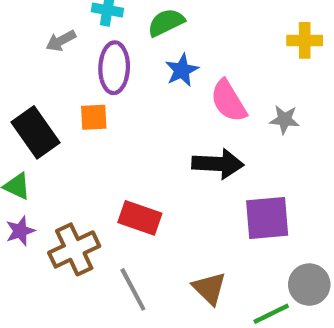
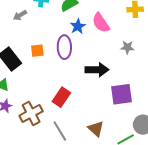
purple ellipse: (114, 68) -> (64, 47), moved
pink semicircle: (228, 101) -> (101, 23), moved
red rectangle: (140, 218) -> (61, 97), turned -72

